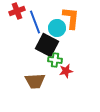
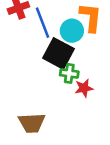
brown trapezoid: (35, 81) -> (32, 123), moved

